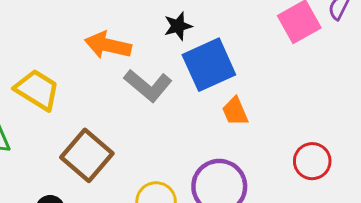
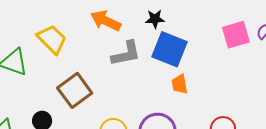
blue square: (209, 65) -> (169, 49), turned 33
gray L-shape: (148, 85) -> (126, 54), turned -64

